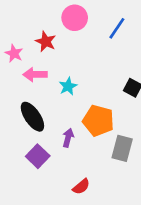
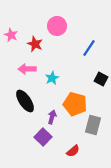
blue line: (117, 28) -> (89, 48), moved
pink star: (14, 53) -> (11, 35), moved
purple square: (38, 156) -> (43, 137), moved
red semicircle: (81, 187) -> (73, 151), moved

